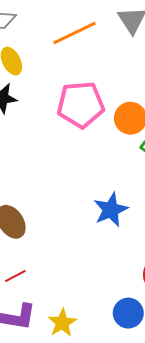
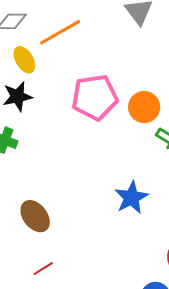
orange line: (75, 33) -> (60, 32), moved

